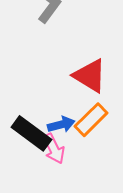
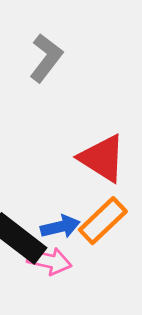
pink arrow: (54, 149) -> (49, 261), turned -52

